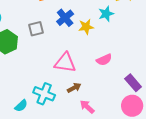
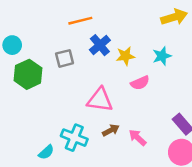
cyan star: (106, 14) -> (162, 56), moved
pink semicircle: (104, 60) -> (140, 83), moved
pink arrow: (87, 107) -> (138, 138), moved

